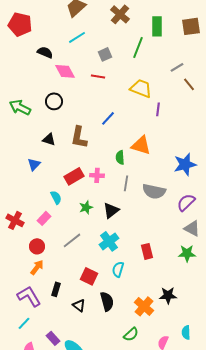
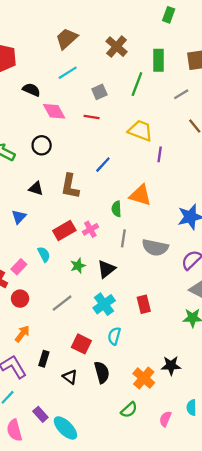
gray line: (177, 67) -> (181, 94), moved
pink cross: (97, 175) -> (90, 229), turned -32
pink rectangle: (44, 218) -> (19, 267), moved
red circle: (37, 246) -> (20, 299), moved
red rectangle: (147, 251) -> (144, 304), moved

